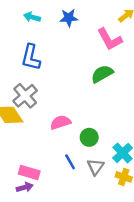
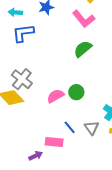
blue L-shape: (31, 57) -> (23, 33), moved, turned 80
green circle: (89, 137) -> (76, 92), moved
pink rectangle: (29, 173) -> (54, 142), moved

